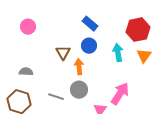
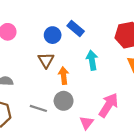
blue circle: (89, 46) -> (53, 35), moved
cyan arrow: (118, 53) -> (92, 60), moved

